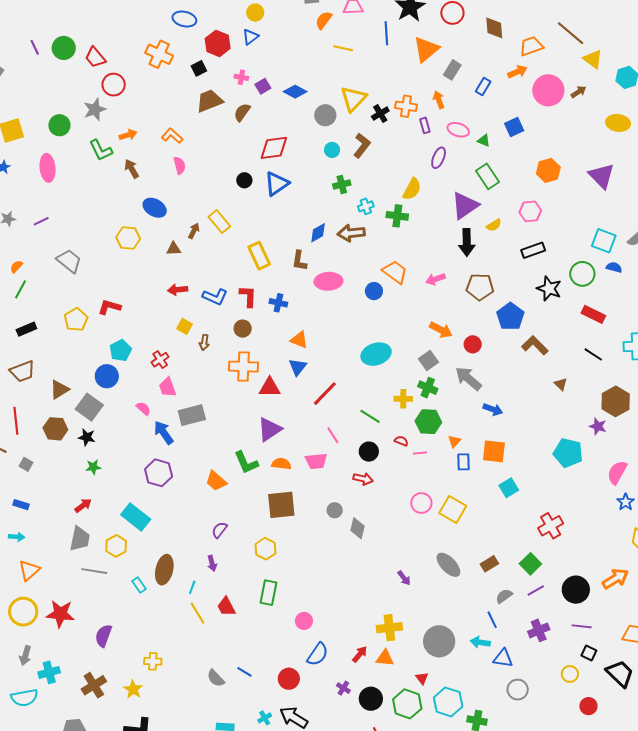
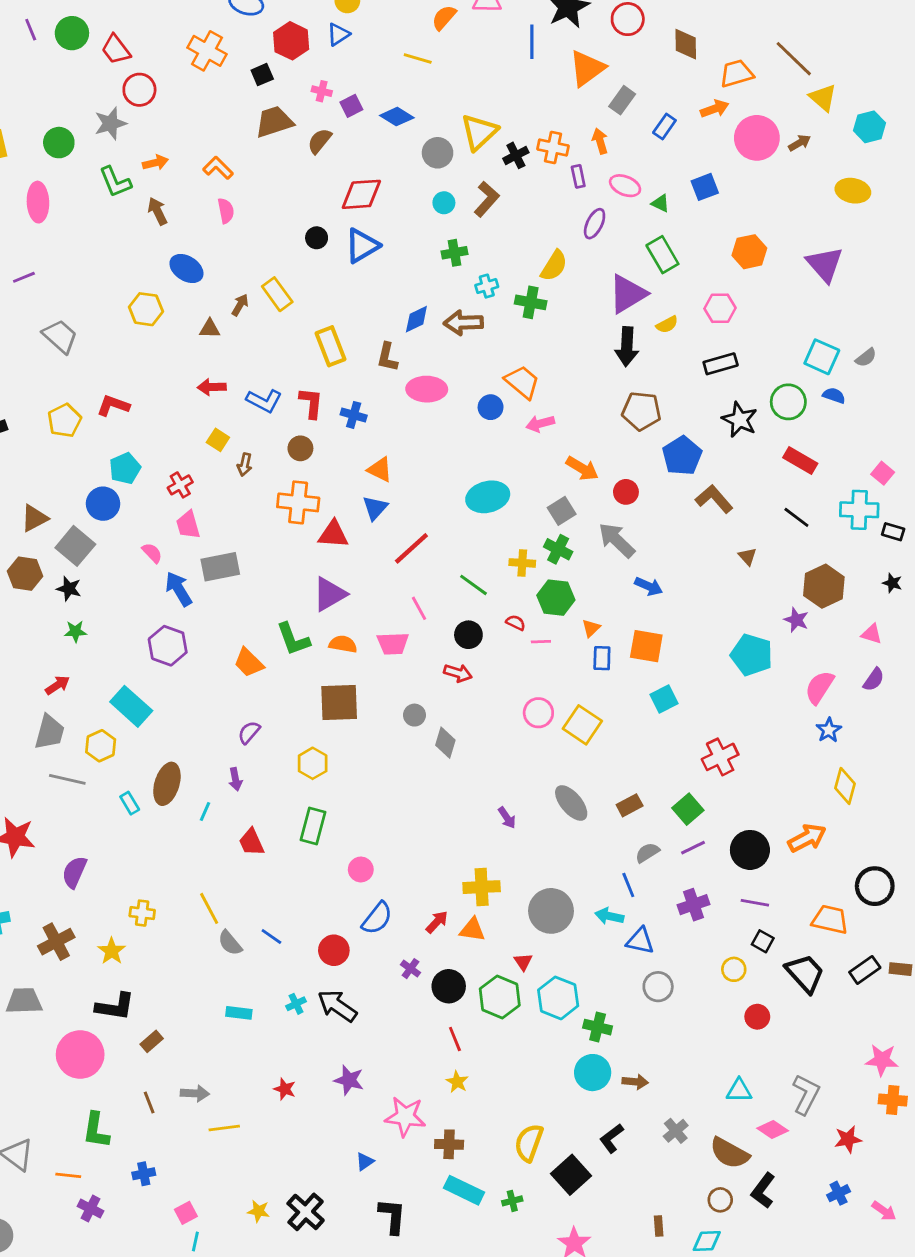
yellow line: (343, 48) -> (418, 58), moved
pink arrow: (435, 279) -> (540, 424), moved
yellow line: (197, 613) -> (209, 908), moved

